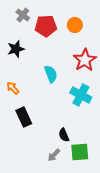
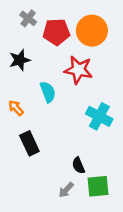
orange circle: (75, 25) -> (92, 31), size x1.6
red star: (85, 60) -> (78, 70), moved, turned -30
cyan semicircle: (51, 74) -> (48, 92), moved

